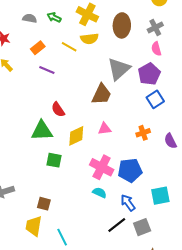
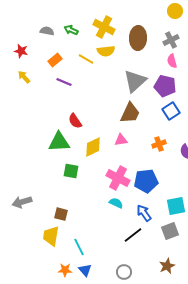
purple pentagon: (149, 74) -> (165, 86), turned -30
brown trapezoid: (102, 94) -> (130, 113), moved
gray square: (142, 227) -> (170, 231), moved

